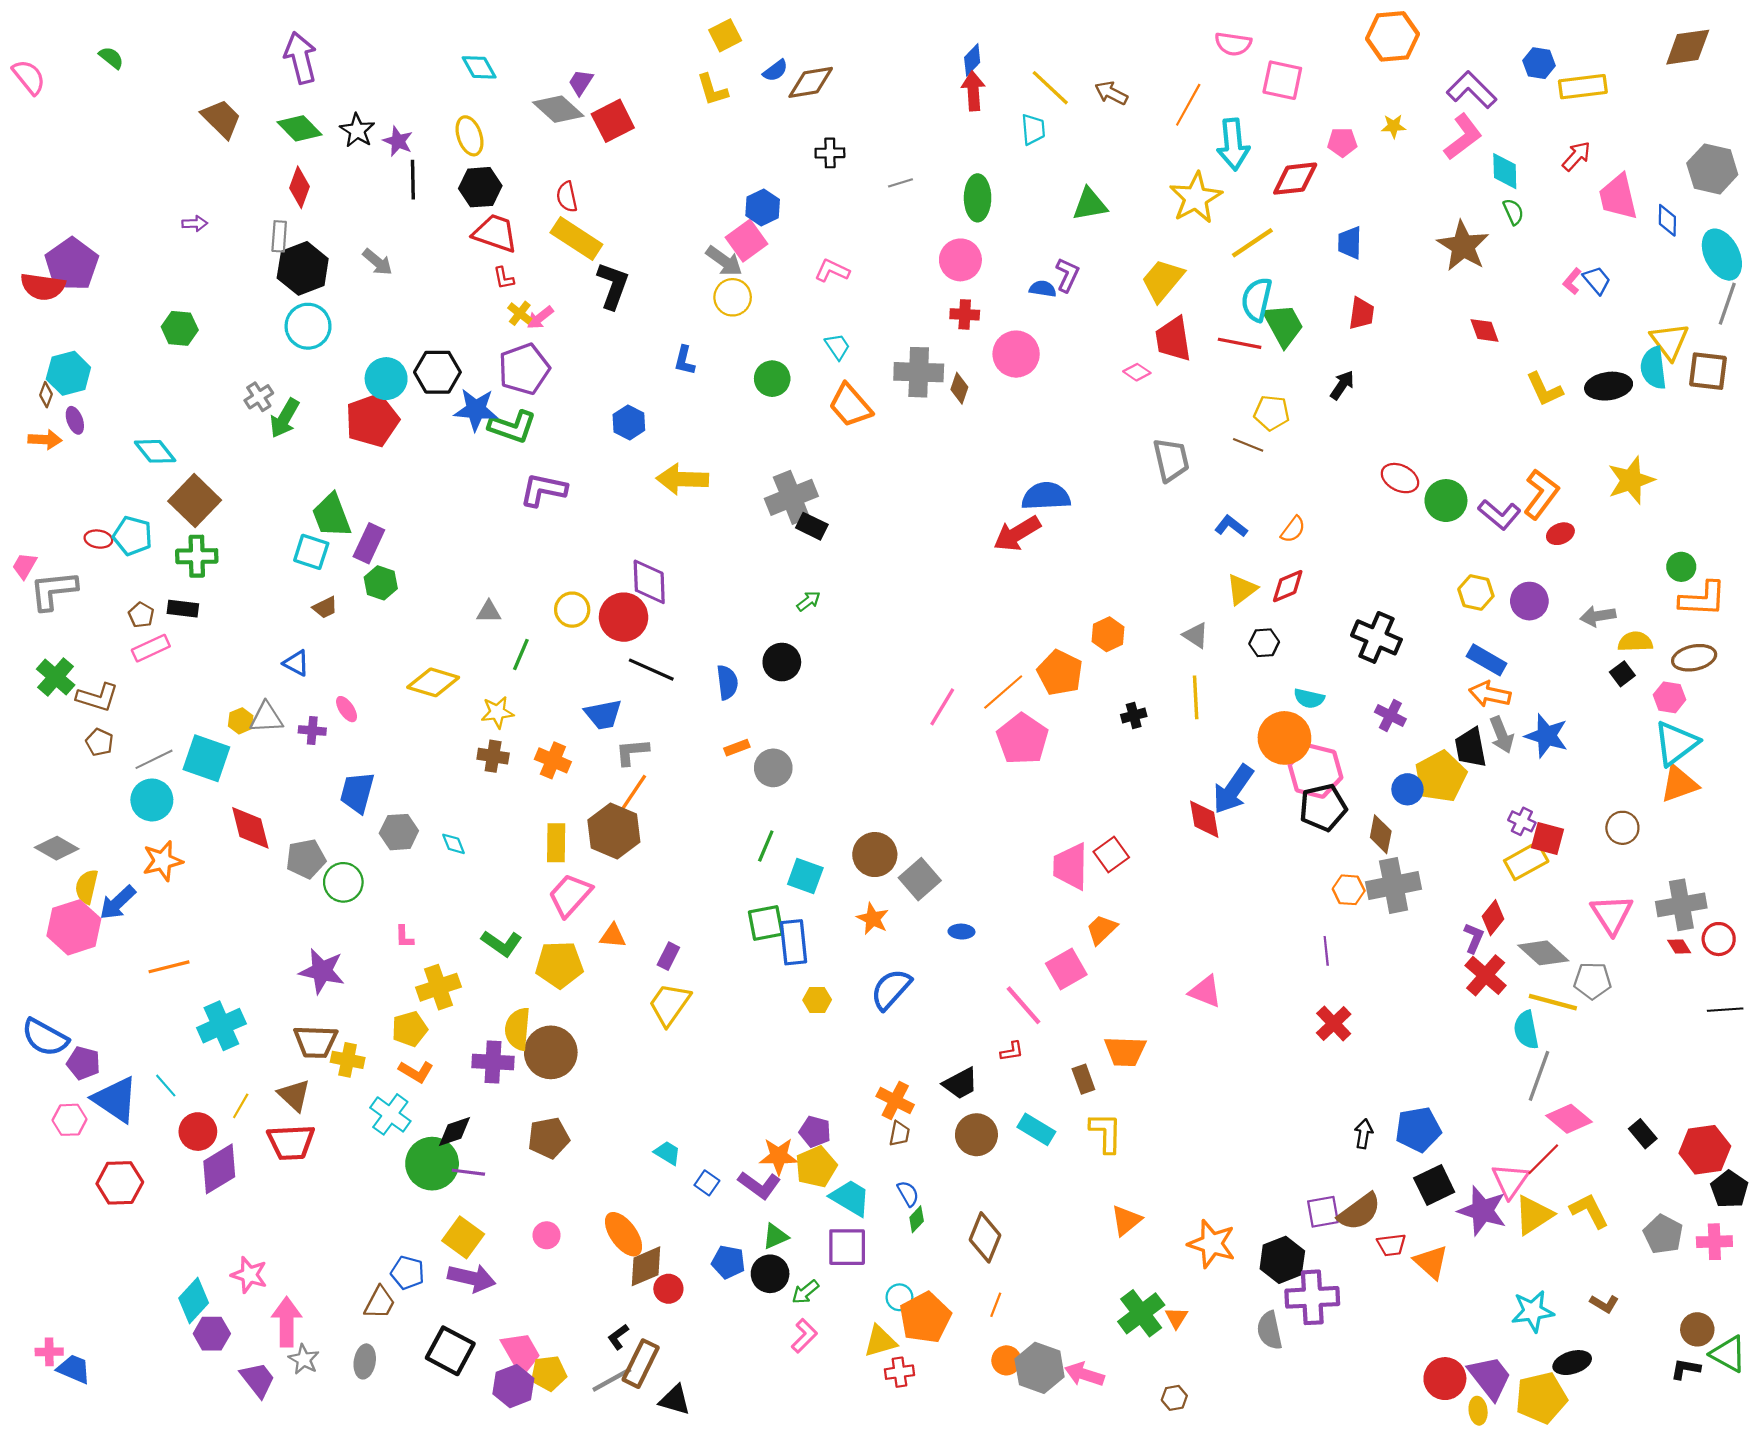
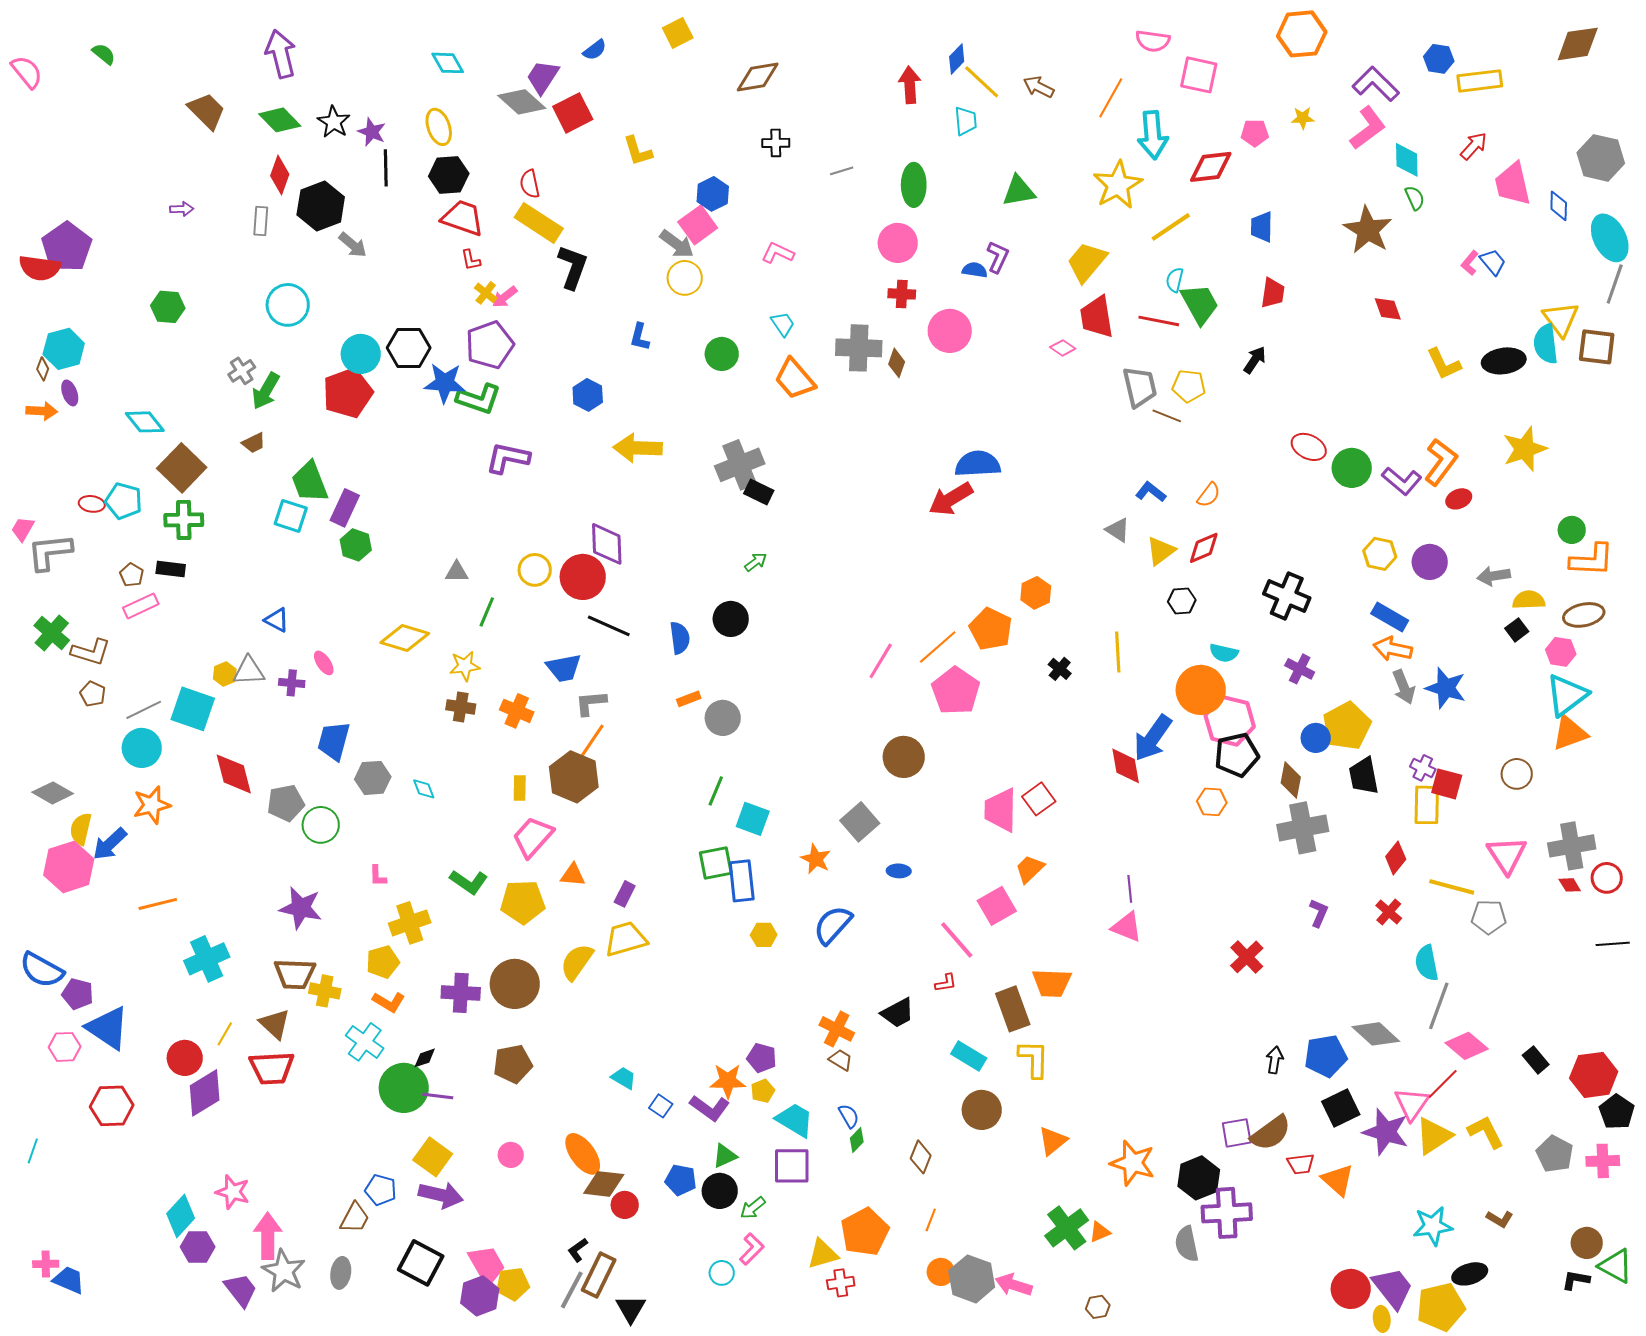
blue diamond: (972, 60) -> (957, 59), moved
blue semicircle: (775, 71) -> (595, 50), moved
purple trapezoid: (581, 82) -> (543, 77), size x1.4
yellow L-shape: (712, 90) -> (638, 151), moved
black hexagon: (303, 268) -> (321, 206), moved
cyan semicircle: (1257, 299) -> (1175, 280), size x0.6
gray trapezoid: (1171, 460) -> (1140, 387), moved
brown trapezoid: (325, 607) -> (254, 443), moved
gray triangle: (1196, 635) -> (1118, 530), moved
black cross: (1134, 715) -> (1060, 669), turned -35
black trapezoid: (1471, 748) -> (1364, 776), moved
yellow rectangle: (556, 843) -> (520, 788), size x0.7
brown circle: (875, 855) -> (904, 757), moved
yellow rectangle: (1526, 861) -> (1427, 805), turned -60
orange hexagon: (1349, 890) -> (1212, 802), moved
purple L-shape: (1474, 938) -> (1319, 913), moved
purple line: (1326, 951) -> (1130, 889), moved
gray diamond: (1543, 953) -> (1376, 1034), moved
red cross: (1486, 975) -> (1389, 912), size x0.7
yellow line: (1553, 1002) -> (1452, 887), moved
yellow trapezoid: (670, 1004) -> (626, 939), turned 39
yellow semicircle: (518, 1029) -> (577, 962), moved, turned 30
brown rectangle: (1083, 1079) -> (1013, 1009), size x1.6
cyan line: (166, 1086) -> (33, 1151), moved, turned 60
black diamond: (455, 1132) -> (425, 1058), size x0.7
brown trapezoid: (899, 1134) -> (841, 1060), turned -70
brown circle: (976, 1135) -> (982, 1110), moved
yellow pentagon: (816, 1167) -> (763, 1091), size x0.6
brown diamond: (985, 1237) -> (921, 1157), size x0.7
brown diamond: (646, 1266) -> (604, 1184), turned 30
cyan circle: (899, 1297) -> (722, 1273), moved
orange triangle: (1176, 1318) -> (1100, 1232), turned 35
gray star: (304, 1359) -> (284, 1271), size x1.5
gray line: (612, 1380) -> (572, 1290), turned -33
black triangle: (675, 1400) -> (631, 1309), turned 44

